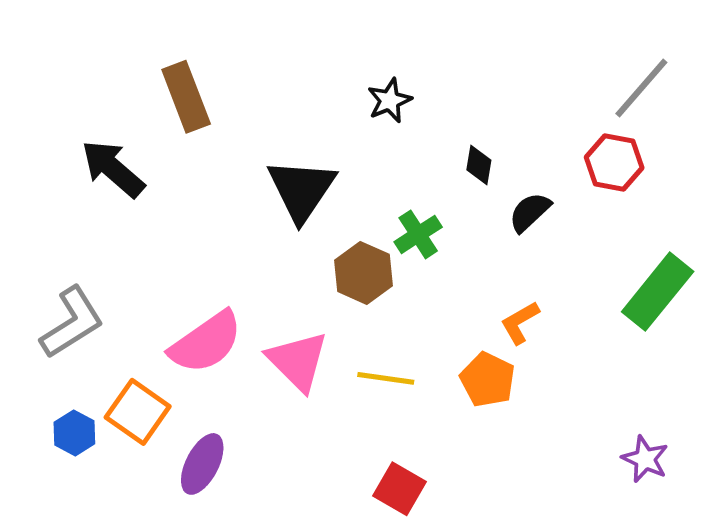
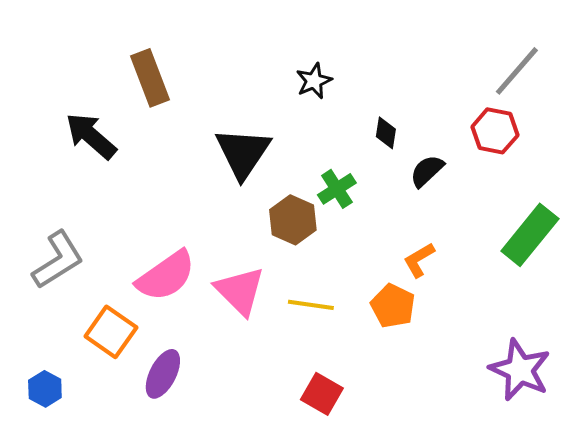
blue hexagon: (74, 433) -> (45, 389), moved
purple star: (645, 459) -> (520, 370), size x1.6

